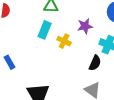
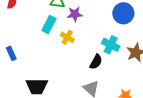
purple star: (85, 26) -> (75, 14), moved

